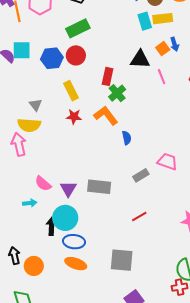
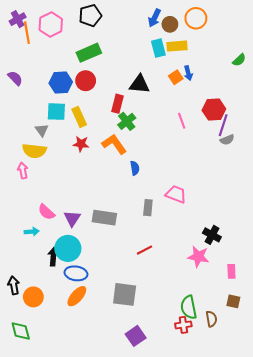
cyan square: (22, 50) -> (56, 112), moved
black triangle: (140, 59) -> (139, 84), moved
pink line: (162, 77) -> (182, 121), moved
pink arrow: (19, 144) -> (23, 170), size x0.7
gray rectangle: (141, 175) -> (148, 208), turned -56
orange ellipse: (76, 264) -> (77, 296), turned -70

